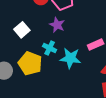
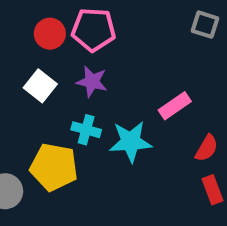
white square: (22, 30) -> (40, 86), moved

